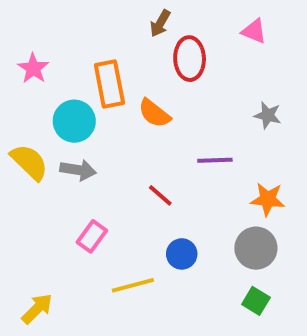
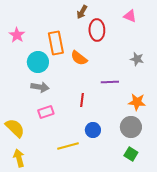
yellow semicircle: (29, 162) -> (15, 128), moved
red line: (160, 195) -> (82, 100), turned 56
pink rectangle: (92, 236) -> (46, 112), moved, turned 35
yellow arrow: (37, 309) -> (19, 158), turned -60

